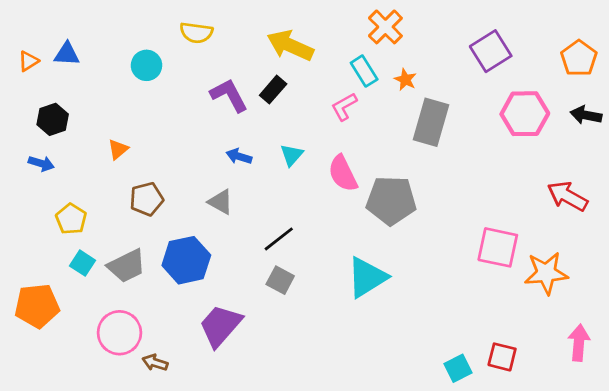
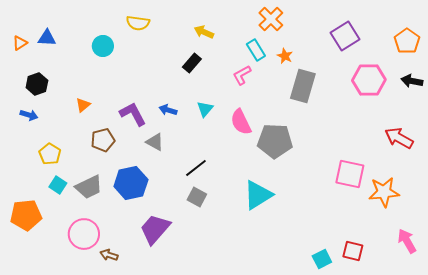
yellow arrow: (290, 45) -> (204, 32), size x0.6
purple L-shape: (229, 95) -> (133, 114), moved
pink arrow: (579, 343) -> (407, 241), turned -35

